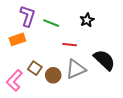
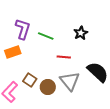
gray triangle: (76, 69) -> (70, 81), turned -45

